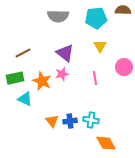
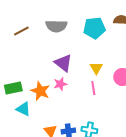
yellow triangle: (100, 46) -> (96, 68), moved
brown line: (23, 53) -> (21, 31), moved

